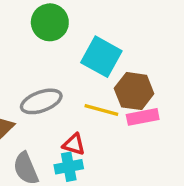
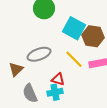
brown hexagon: (134, 91) -> (93, 36), moved
yellow line: (101, 110) -> (74, 59), turned 30

